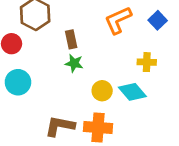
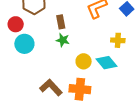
cyan circle: (18, 82) -> (24, 44), moved
brown L-shape: (60, 126) -> (51, 87), turned 35

